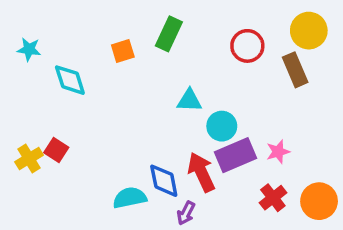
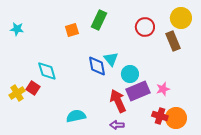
cyan diamond: (70, 80) -> (47, 71), moved
cyan triangle: (189, 100) -> (111, 59), turned 49
blue diamond: (164, 181) -> (97, 66), moved
red cross: (273, 198) -> (160, 116), turned -35
orange circle: (319, 201) -> (176, 118), moved
purple arrow: (186, 213) -> (117, 125), moved, turned 64

